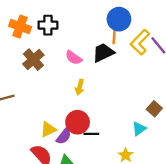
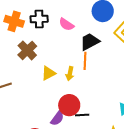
orange line: (114, 34) -> (85, 61), moved
pink semicircle: (74, 58) -> (66, 24), moved
yellow triangle: (48, 129) -> (48, 73), moved

